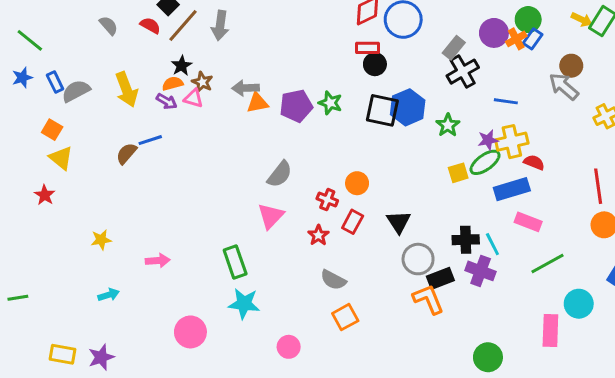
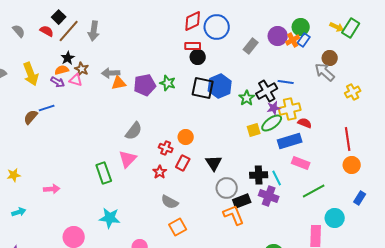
black cross: (463, 72) -> (267, 91), moved
green rectangle: (235, 262) -> (104, 173), moved

